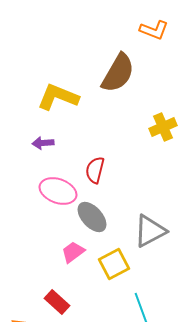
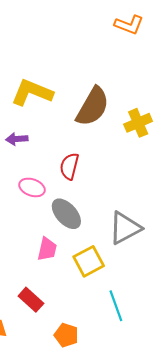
brown semicircle: (118, 73) -> (93, 107), moved
pink ellipse: (58, 191) -> (32, 187), size x0.7
pink trapezoid: (73, 252) -> (47, 249), turned 140

